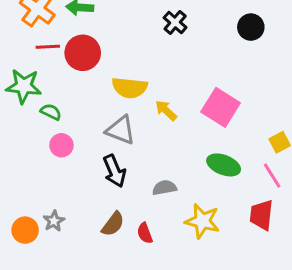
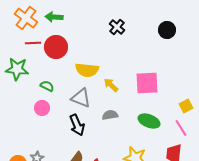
pink square: (221, 107) -> (147, 83), turned -35
green semicircle: (51, 112) -> (47, 86), moved
gray semicircle: (164, 188) -> (110, 115), moved

